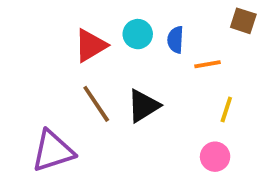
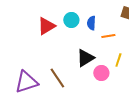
brown line: (96, 104) -> (57, 78), moved
black triangle: (143, 106) -> (85, 58), moved
pink circle: (215, 157) -> (101, 73), moved

